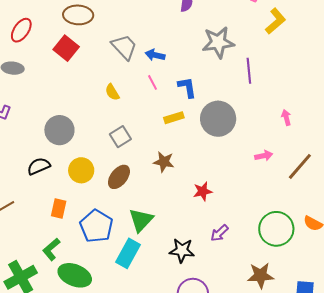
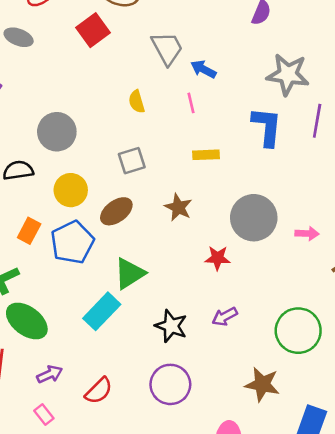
blue L-shape: (187, 87) -> (267, 127), moved, size x1.4
gray circle: (218, 119) -> (254, 218), moved
blue pentagon: (96, 226) -> (72, 242), moved

